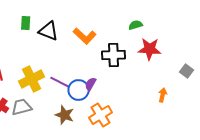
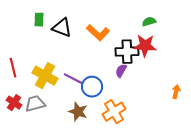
red star: (150, 49) -> (145, 46), moved
yellow cross: (32, 79) -> (45, 76), turned -35
purple semicircle: (91, 84) -> (121, 71), moved

